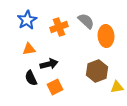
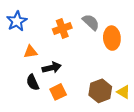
blue star: (27, 20) -> (17, 21), moved
brown hexagon: (97, 71) -> (100, 91), moved
yellow triangle: (117, 87) -> (124, 92), turned 40

